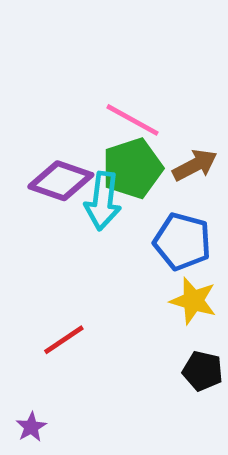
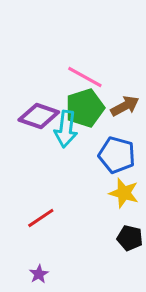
purple star: (31, 427) -> (39, 274), moved

